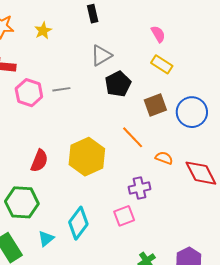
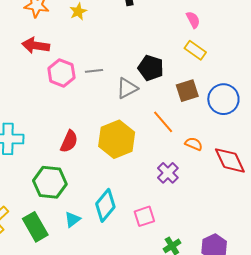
gray triangle: (101, 55) -> (127, 88), moved
black pentagon: (118, 84) -> (151, 68), turned -30
purple cross: (139, 188) -> (168, 173), turned -35
pink square: (124, 216) -> (144, 216), moved

